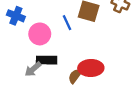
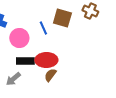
red ellipse: (91, 68) -> (46, 60), moved
gray arrow: (33, 69) -> (13, 79), moved

